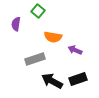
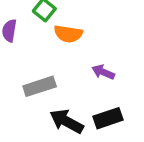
orange semicircle: (53, 37) -> (68, 34), moved

